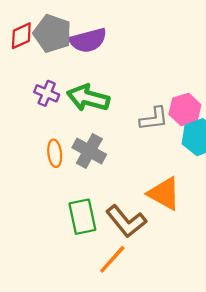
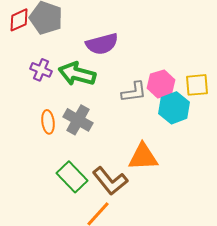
purple semicircle: (88, 40) -> (102, 44), moved
orange triangle: (164, 194) -> (143, 157), turned -32
green rectangle: (82, 217) -> (72, 177), turned -32

